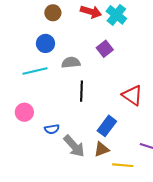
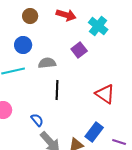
cyan cross: (116, 15) -> (98, 26), moved
blue rectangle: (107, 126) -> (94, 132), moved
blue semicircle: (52, 129) -> (37, 120), moved, turned -120

